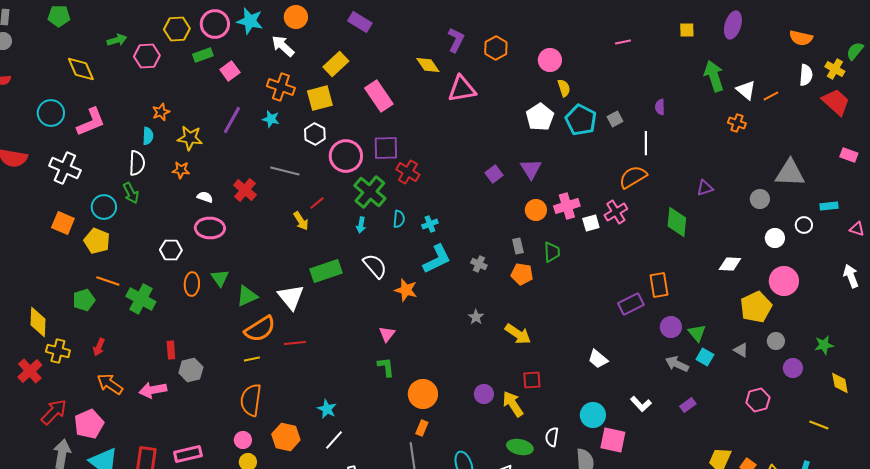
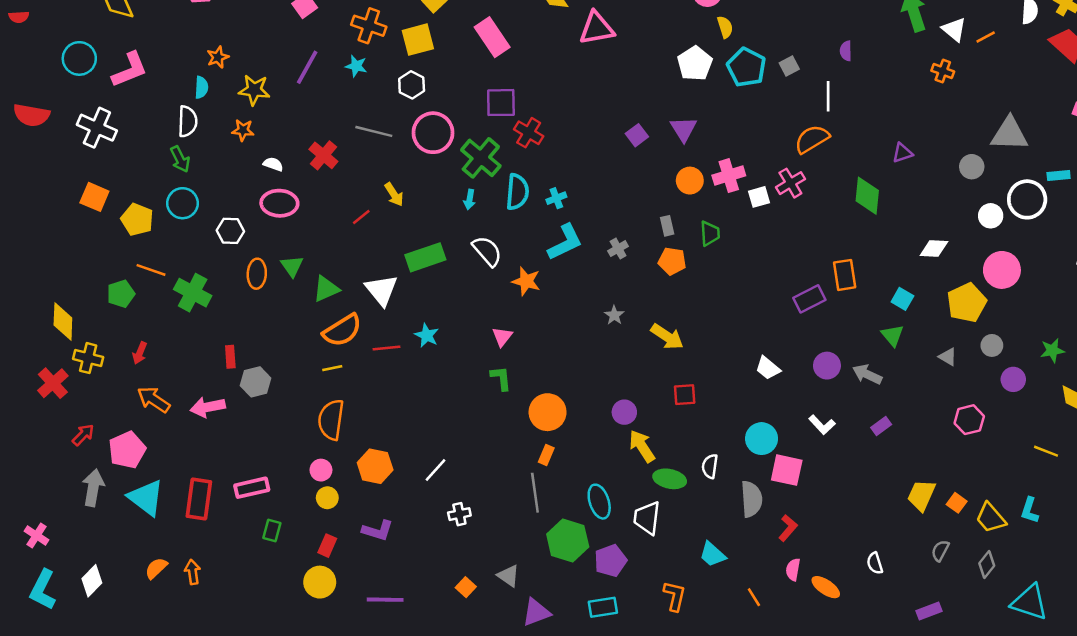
pink circle: (346, 156) -> (433, 133), moved
red line: (317, 203) -> (361, 217), moved
cyan circle: (104, 207) -> (183, 203), moved
cyan semicircle: (399, 219) -> (517, 192), size x1.6
white circle: (804, 225) -> (1027, 199), size x1.8
gray cross: (479, 264) -> (618, 249), turned 35
purple circle: (671, 327) -> (827, 366), moved
cyan square: (705, 357) -> (902, 299), moved
yellow arrow: (513, 404) -> (642, 446), moved
cyan star: (327, 409) -> (427, 335), moved
red arrow: (54, 412) -> (83, 435), size x0.7

